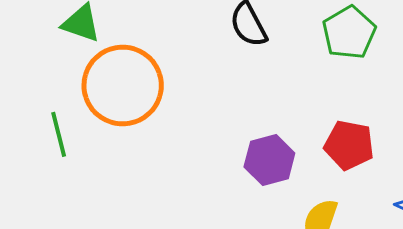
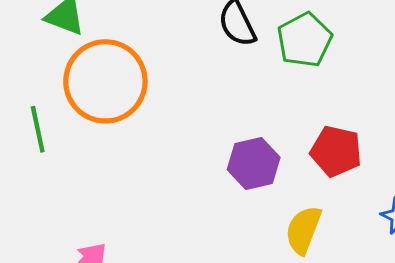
green pentagon: (349, 33) -> (305, 40), moved

